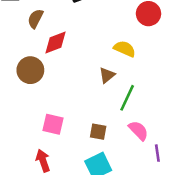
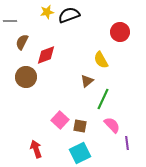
brown semicircle: (35, 19) -> (22, 42), moved
yellow semicircle: (125, 49) -> (101, 60), turned -144
pink square: (53, 124) -> (60, 120), moved, turned 30

